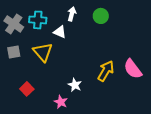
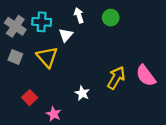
white arrow: (72, 14) -> (79, 15), turned -32
white triangle: (60, 32) -> (66, 35), turned 48
gray square: (14, 52) -> (15, 57), turned 32
pink star: (61, 102) -> (54, 114), moved

